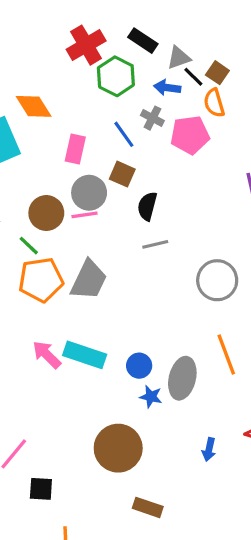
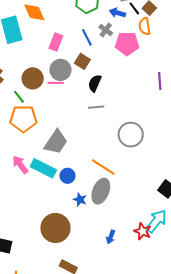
gray trapezoid: (89, 280) -> (56, 142), moved
orange line: (226, 354) -> (103, 167), moved, turned -45
blue circle: (139, 366) -> (67, 176), moved

